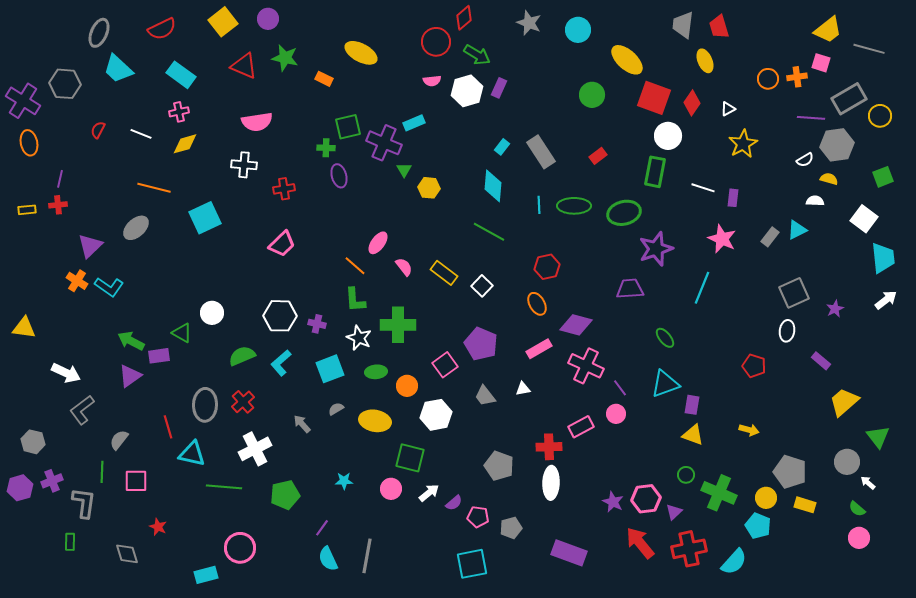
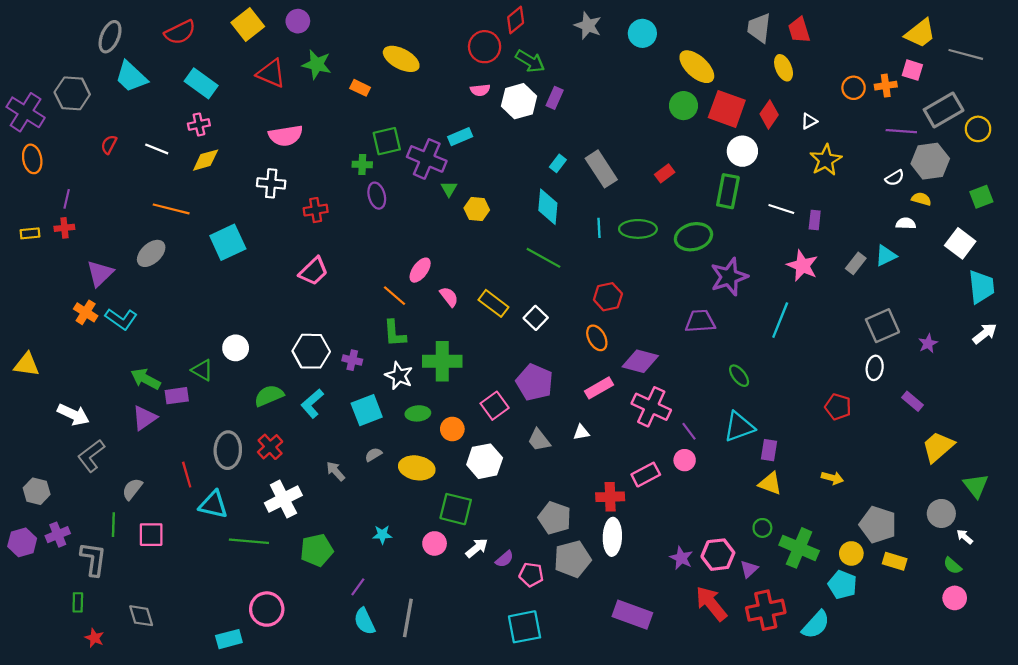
green circle: (592, 95) -> (683, 106), moved
red star: (158, 527) -> (94, 638), moved
gray pentagon: (511, 528) -> (572, 559), moved, size x1.5

